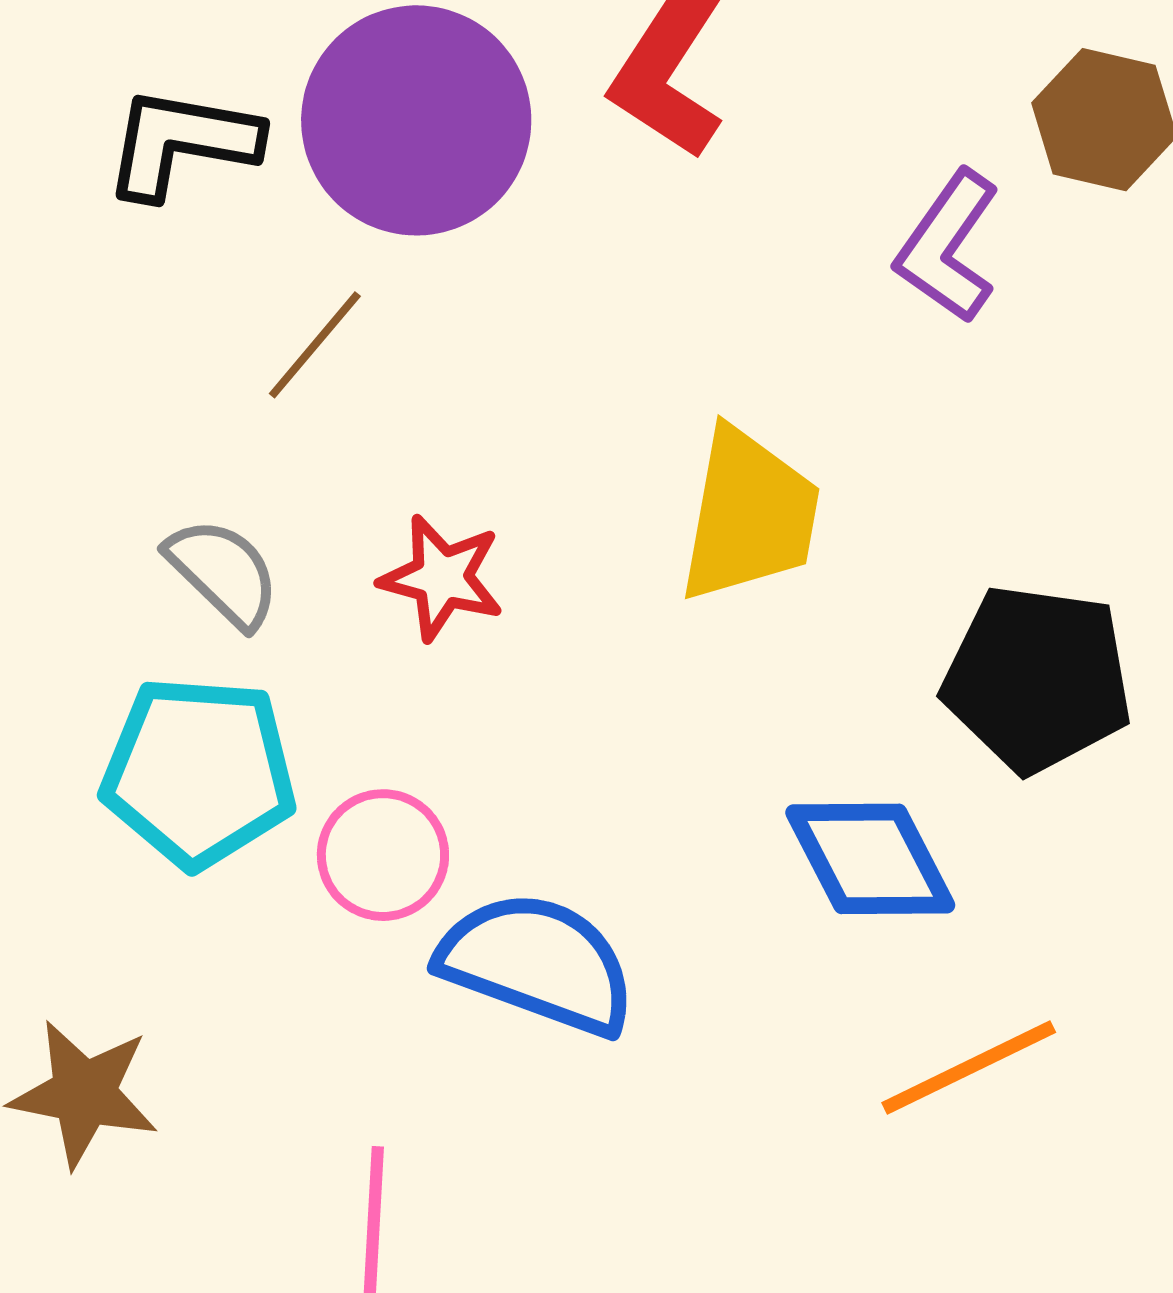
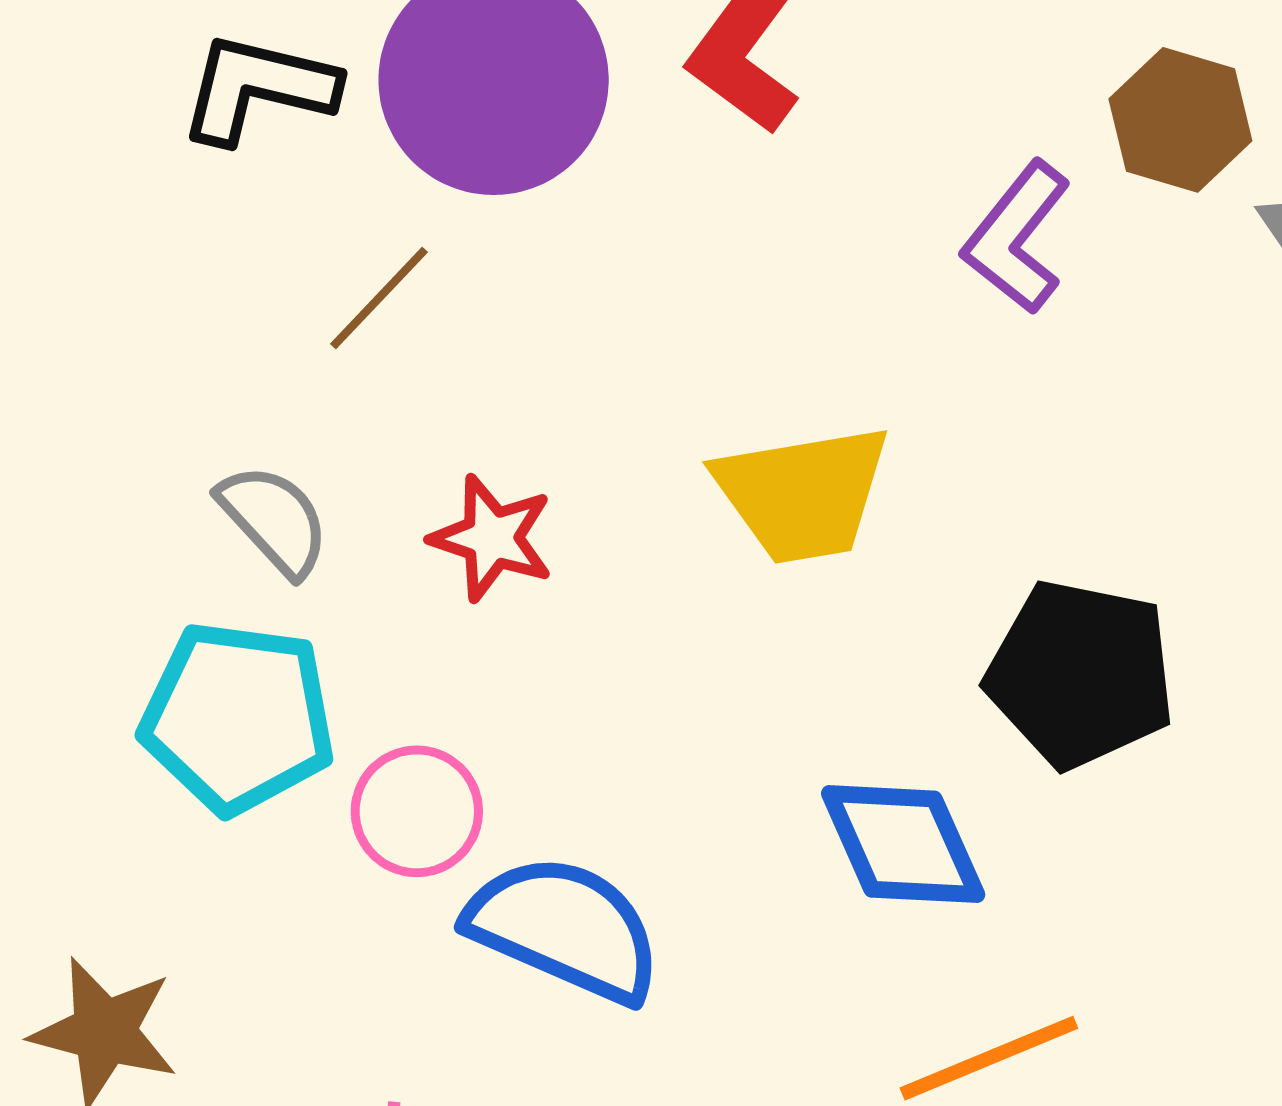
yellow trapezoid: (749, 515) -> (803, 494), turned 67

